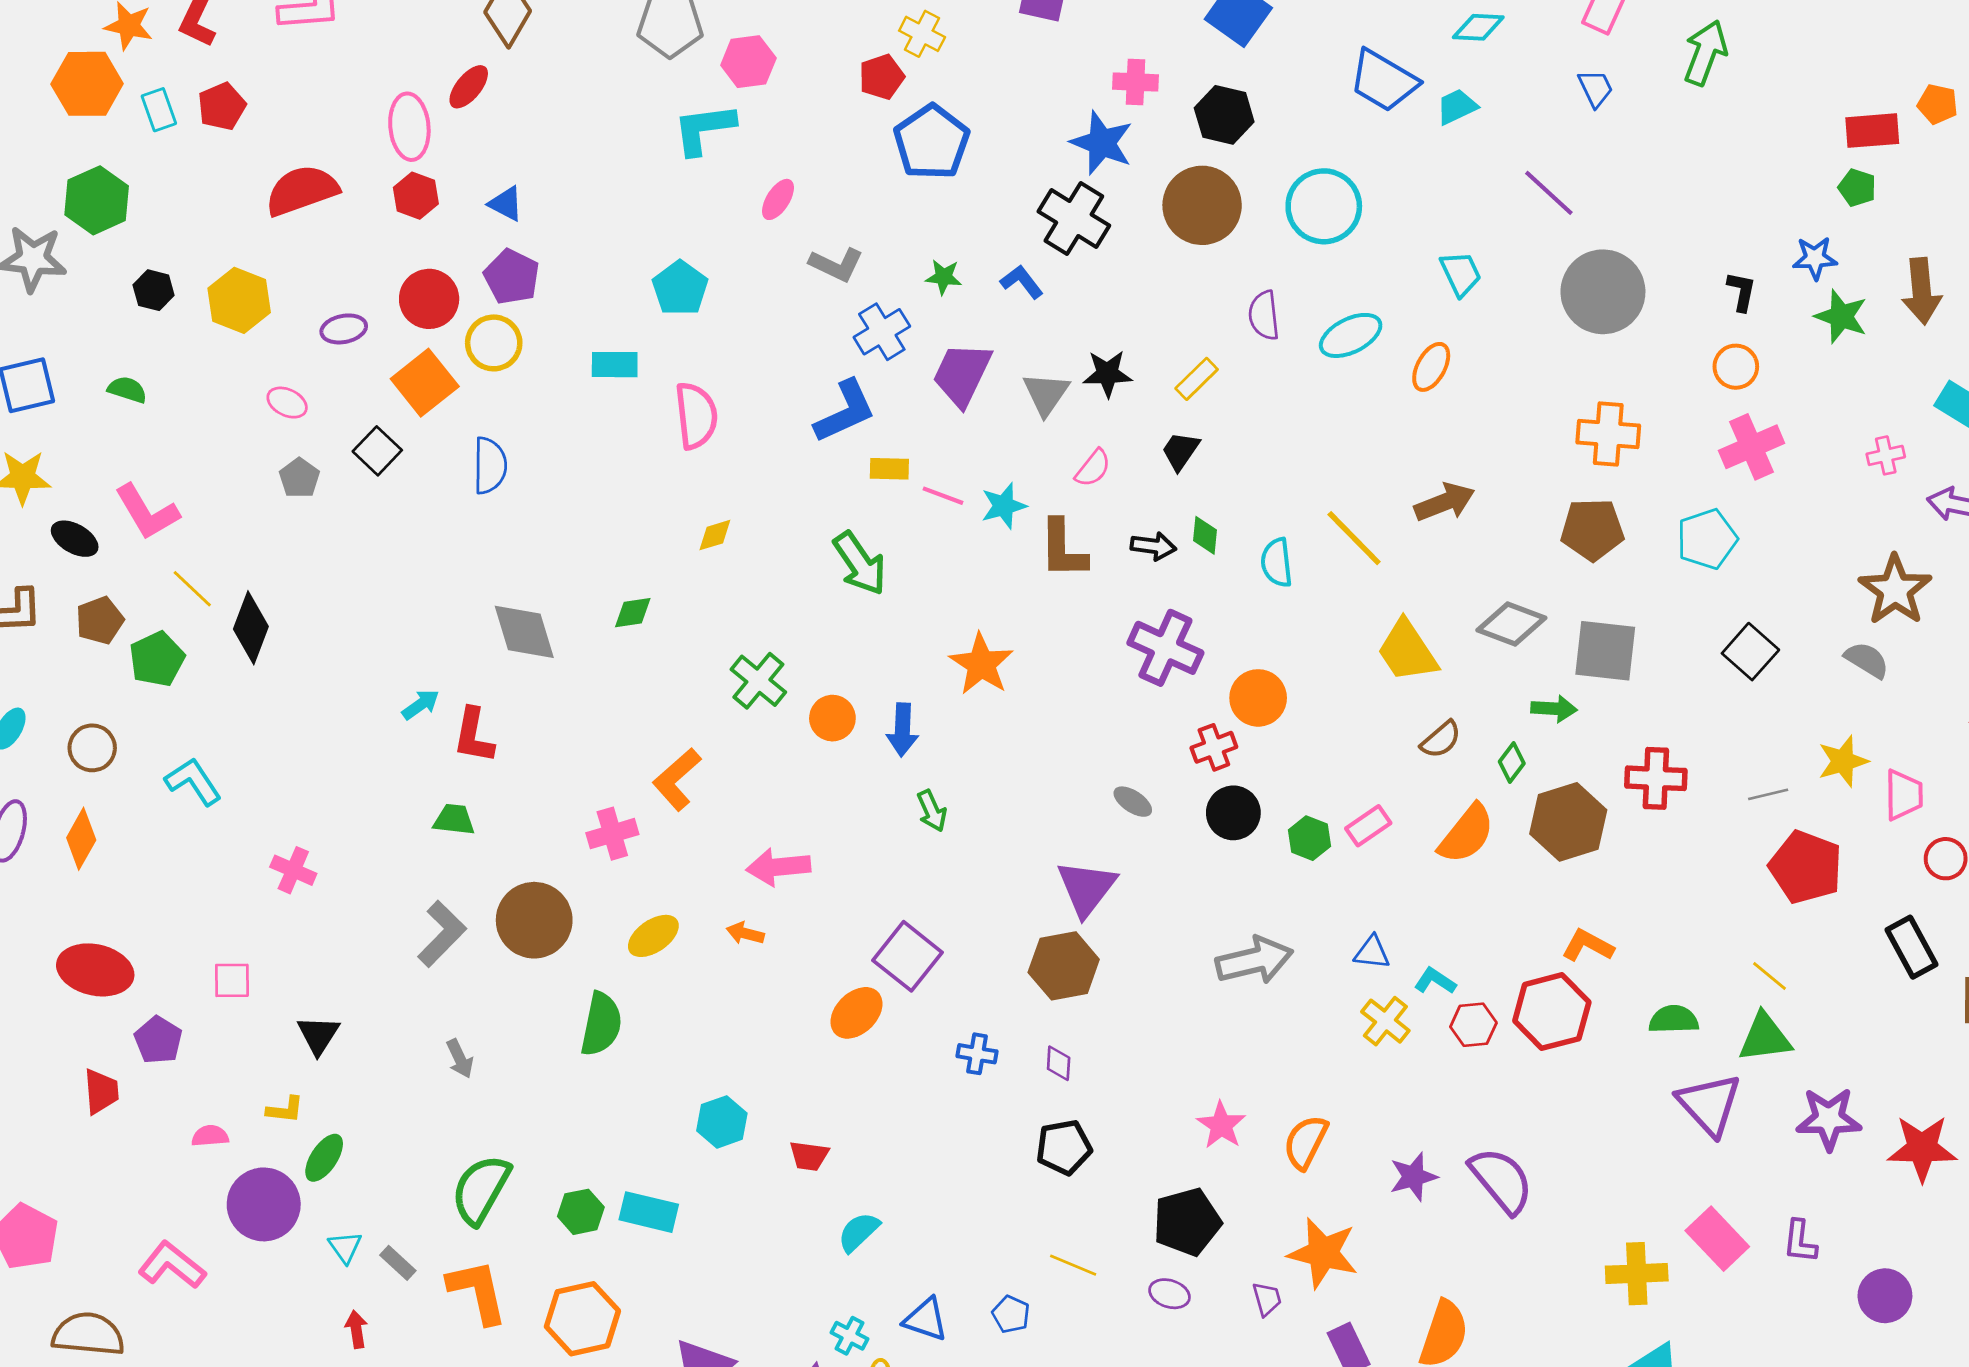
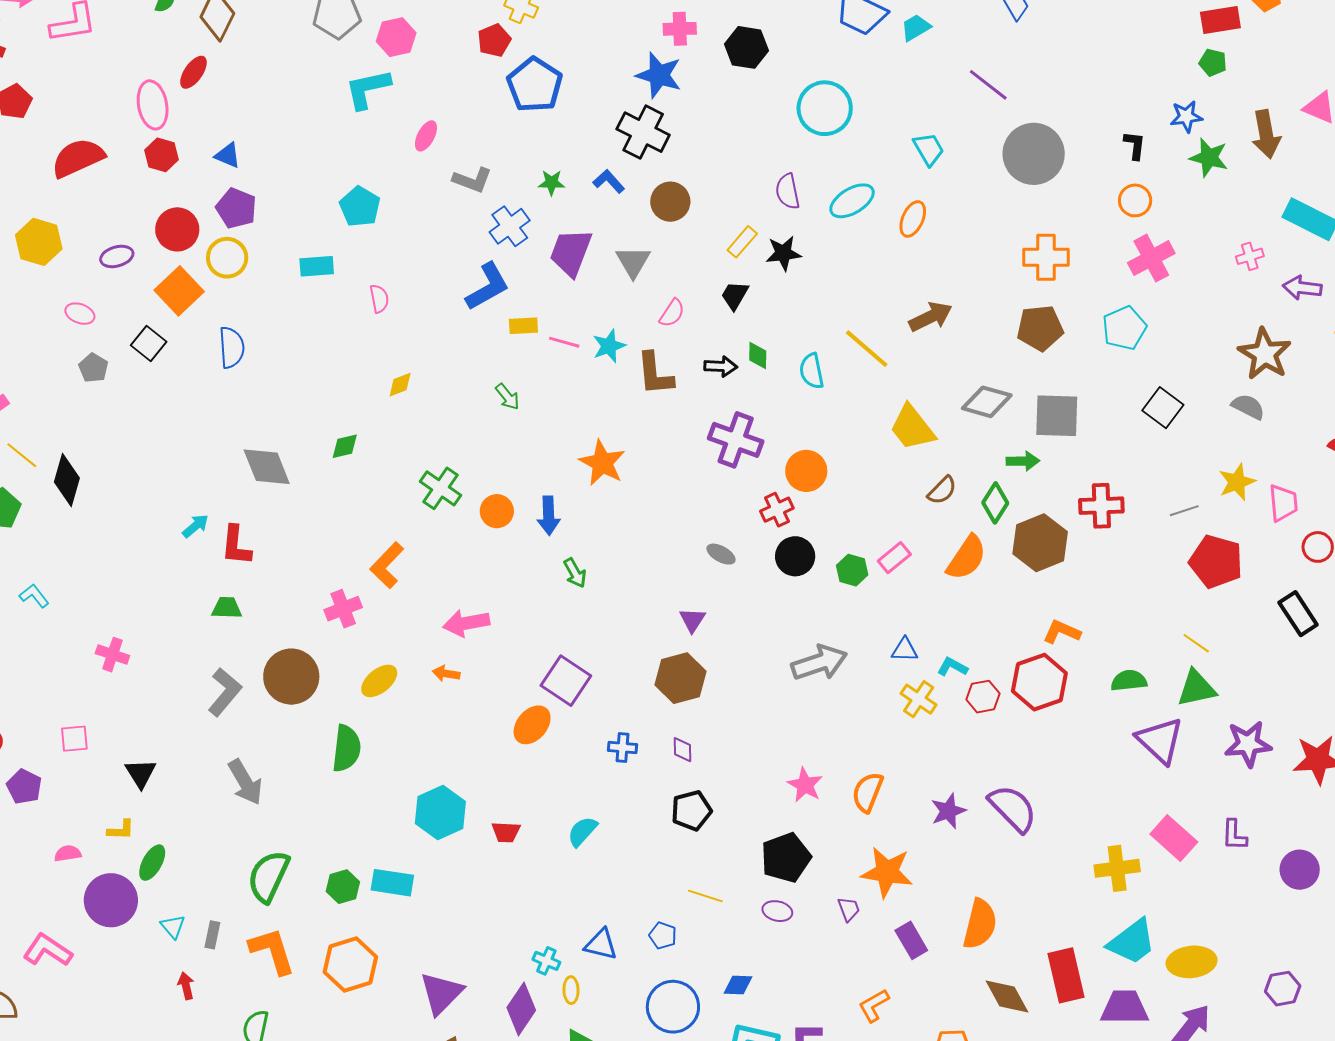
brown circle: (1202, 205) -> (670, 202), moved, size x0.7
black star: (1107, 374) -> (783, 253), moved
pink semicircle: (696, 416) -> (379, 299), size x0.6
green arrow: (860, 563) -> (507, 397), size x0.6
green diamond: (1512, 763) -> (995, 503), size x1.4
cyan L-shape: (193, 781) -> (34, 596), size x0.7
purple triangle: (1086, 888) -> (692, 620), size x0.6
gray arrow: (460, 1059) -> (245, 782), size x1.6
cyan hexagon: (722, 1122) -> (440, 813), size x1.4
cyan semicircle: (859, 1232) -> (582, 831), moved
gray rectangle: (398, 1263) -> (212, 935), turned 64

